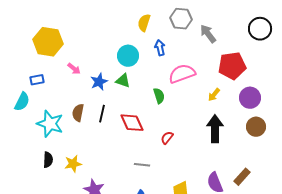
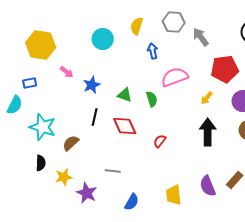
cyan circle: (128, 56) -> (103, 39), moved
green triangle: (123, 81) -> (125, 95), moved
brown semicircle: (78, 113) -> (71, 143), moved, turned 36
yellow star: (73, 164) -> (64, 177), moved
gray line: (142, 165) -> (113, 171), moved

